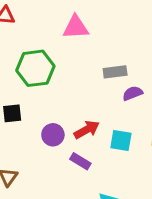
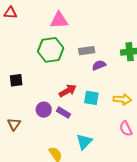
green hexagon: (35, 68) -> (51, 50), moved
purple circle: (53, 135) -> (44, 110), moved

